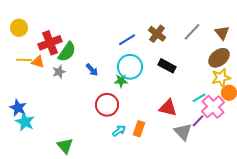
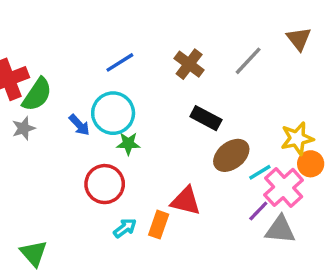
brown triangle: (222, 33) -> (299, 39), moved
blue line: (127, 40) -> (120, 62), moved
brown ellipse: (219, 58) -> (231, 155), moved
cyan circle: (130, 67) -> (113, 113), moved
red triangle: (168, 108) -> (186, 201), moved
gray triangle: (183, 132) -> (280, 230), moved, turned -42

